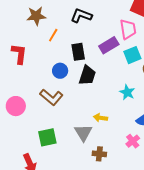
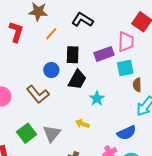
red L-shape: (19, 54) -> (16, 32), moved
cyan star: (127, 92) -> (97, 98), moved
gray triangle: (83, 133) -> (52, 134), moved
green square: (47, 137) -> (27, 133), turned -36

